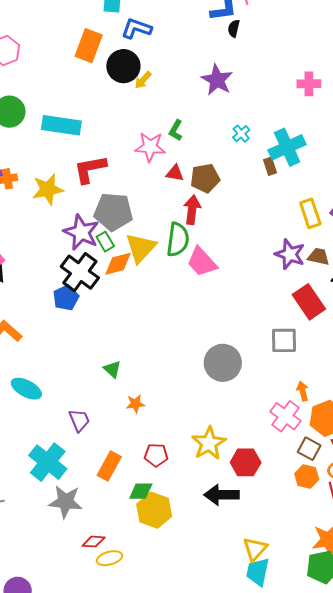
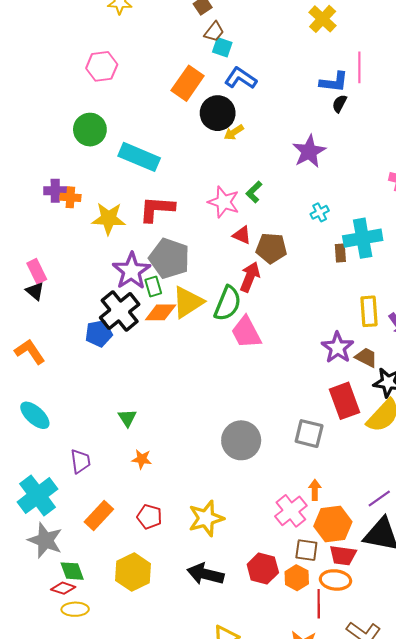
brown square: (309, 449) -> (306, 550), turned -35
red hexagon: (246, 462) -> (263, 568), moved
green diamond: (141, 491) -> (72, 571), moved, turned 55

